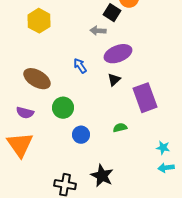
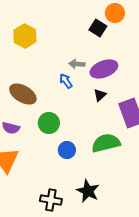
gray arrow: (98, 31) -> (77, 64), moved
green semicircle: (120, 128) -> (106, 143), size x2.0

